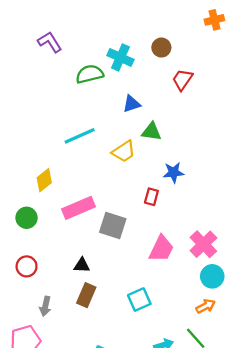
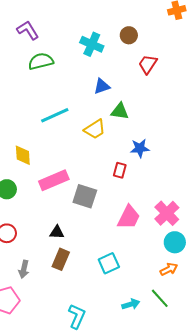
green semicircle: (90, 74) -> (41, 61), moved
yellow diamond: (44, 180) -> (23, 155), turned -55

